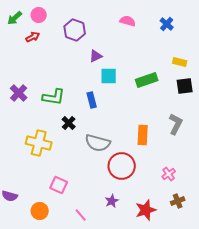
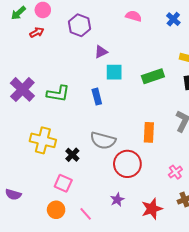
purple cross: (19, 93) -> (22, 89), size x1.4
black cross: (69, 123) -> (72, 155), moved
orange circle: (40, 211) -> (56, 210), moved

